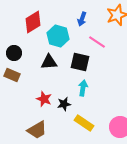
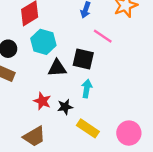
cyan hexagon: (58, 36) -> (43, 42), moved
black triangle: (49, 62) -> (57, 68), moved

